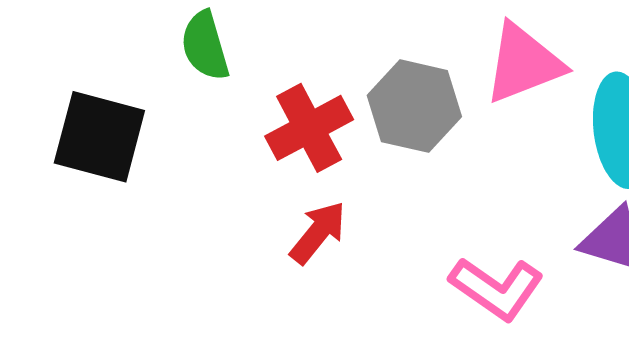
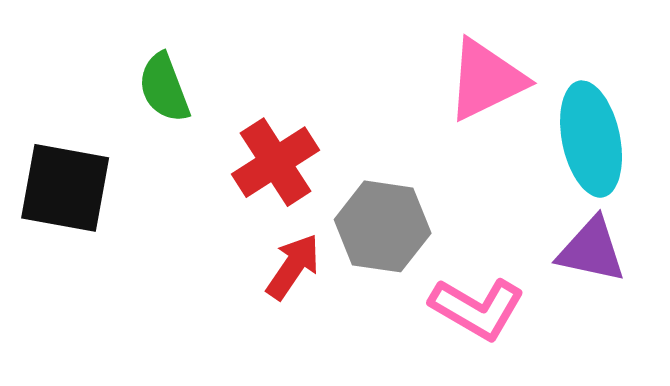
gray hexagon: (414, 106) -> (383, 226), moved

